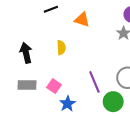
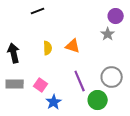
orange triangle: (82, 20) -> (73, 46), moved

